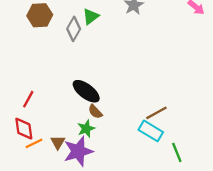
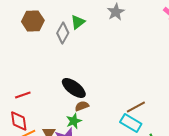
red line: (28, 99) -> (23, 95), turned 42
brown semicircle: (95, 112) -> (82, 106), turned 112

